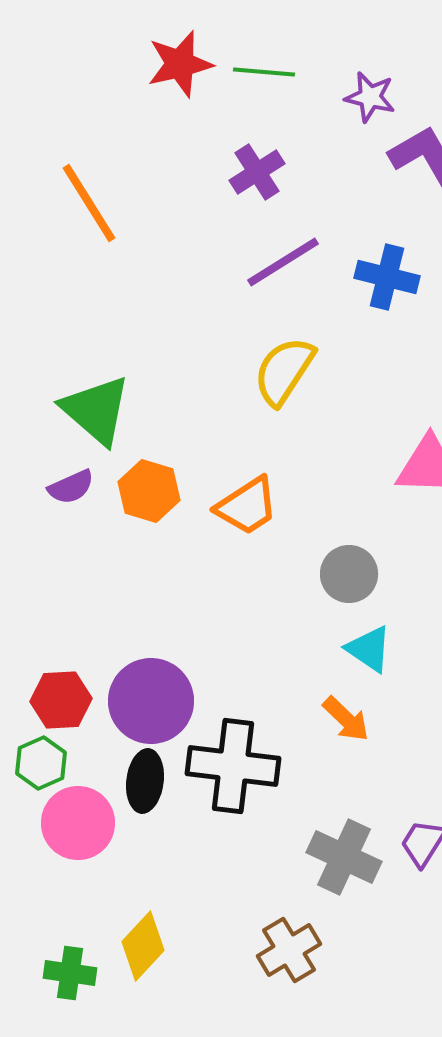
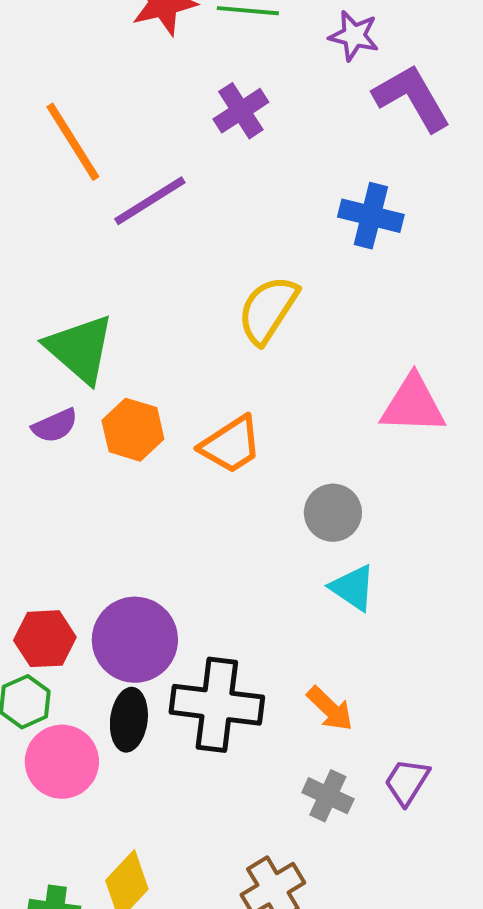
purple line: (283, 262) -> (150, 201), moved
orange arrow: (346, 719) -> (330, 709), moved
gray cross: (344, 857) -> (328, 796), size x0.7

